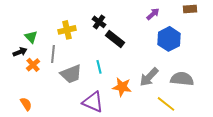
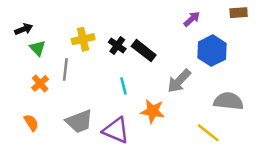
black cross: (99, 22) -> (117, 46), moved
black arrow: (20, 52) -> (24, 29), moved
gray trapezoid: (71, 74) -> (79, 121), moved
gray arrow: (149, 77) -> (179, 81), moved
orange semicircle: (26, 104) -> (31, 123), moved

